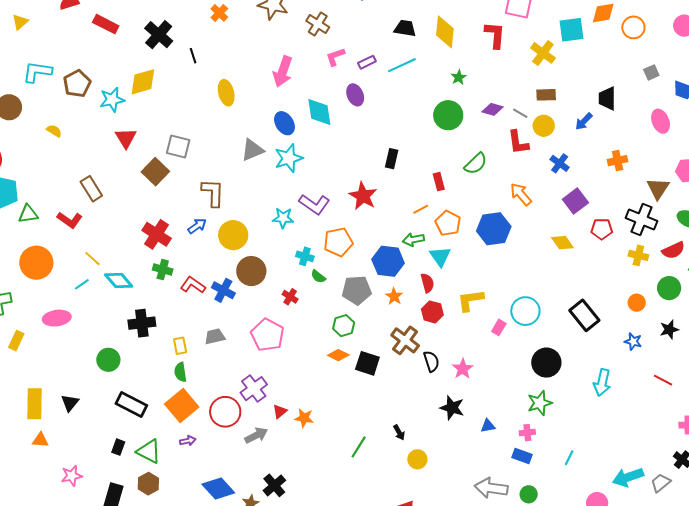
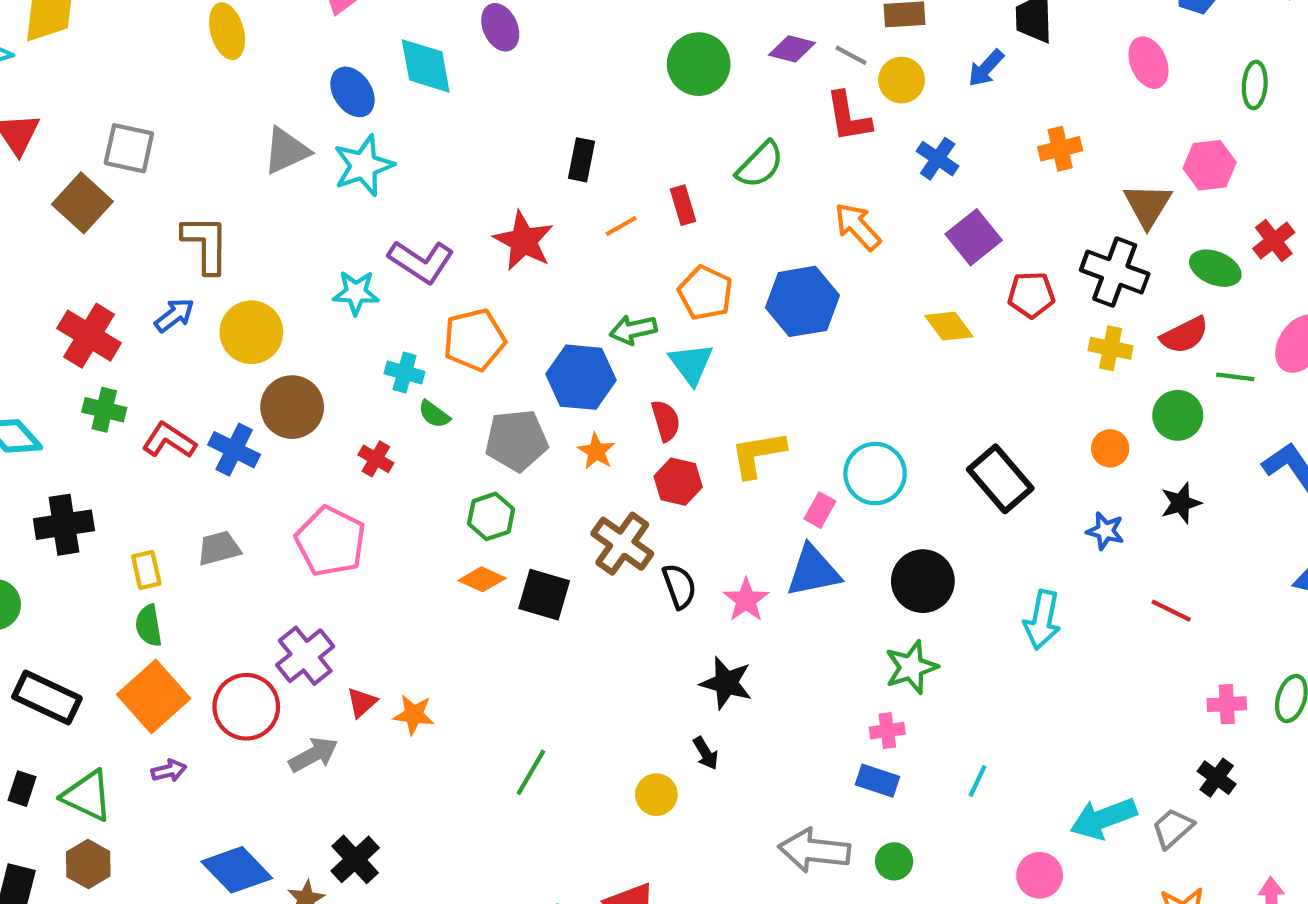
orange line: (421, 209) -> (621, 226), moved
blue triangle: (488, 426) -> (813, 571), moved, size x1.8
black arrow: (399, 432) -> (706, 753), moved

